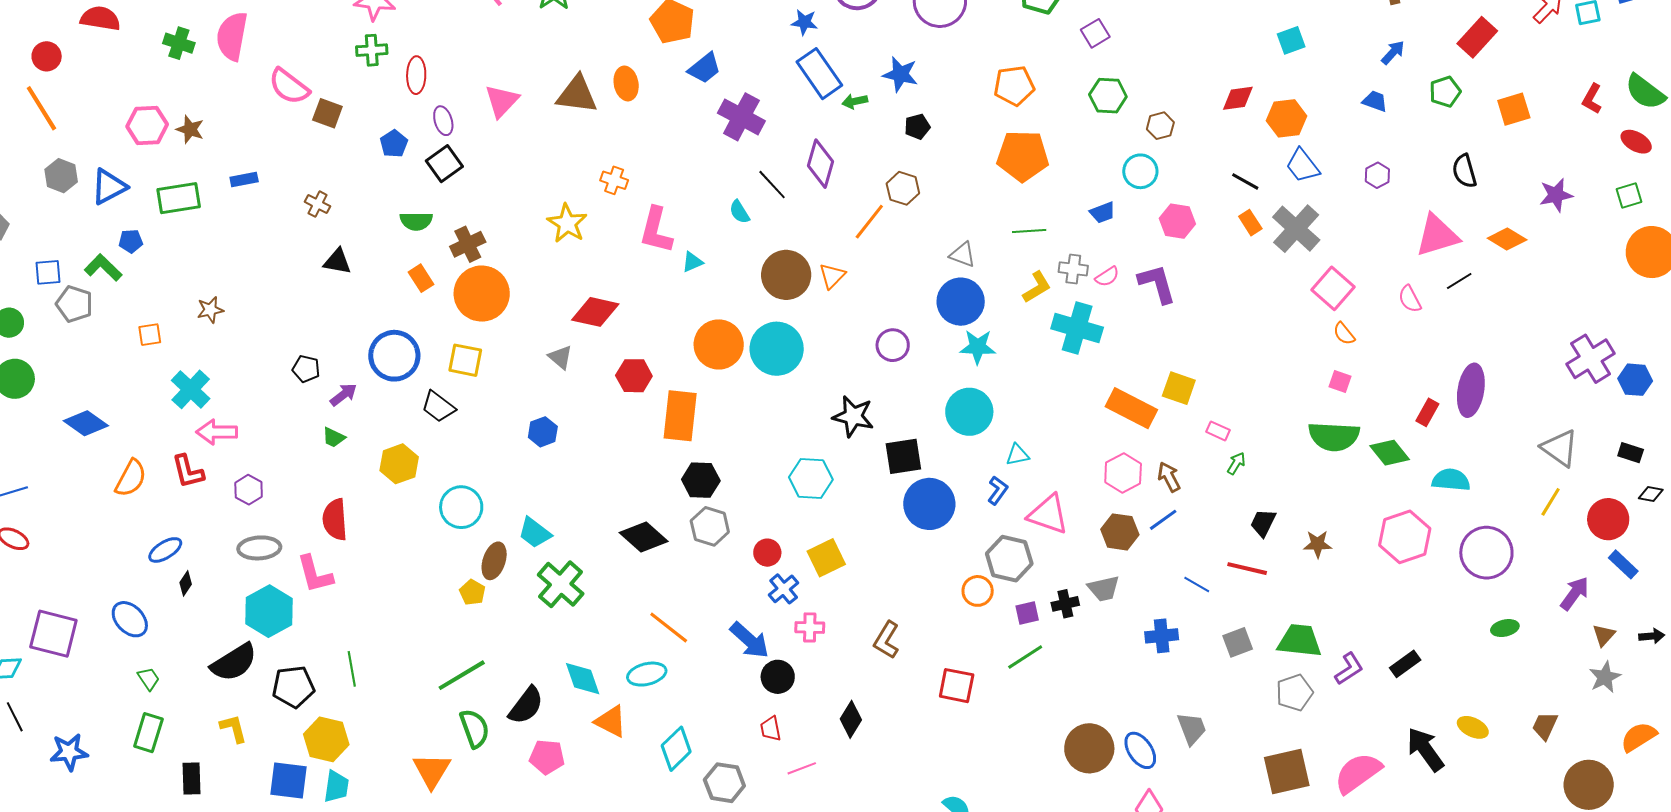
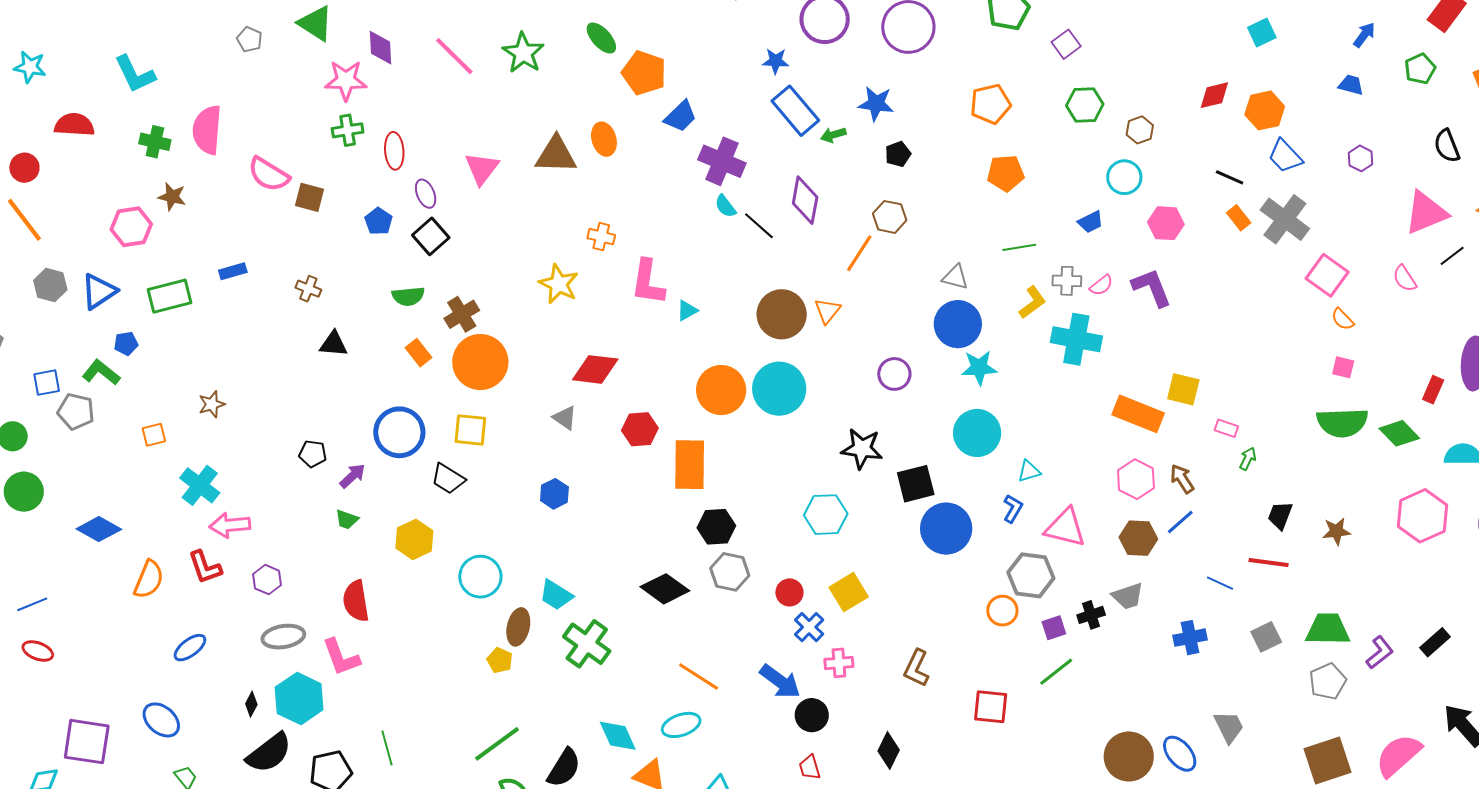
brown star: (190, 129) -> (172, 197), moved
orange pentagon: (1023, 156) -> (1006, 173), size x0.7
cyan semicircle: (739, 212) -> (725, 206), moved
black diamond: (186, 583) -> (251, 704), moved

